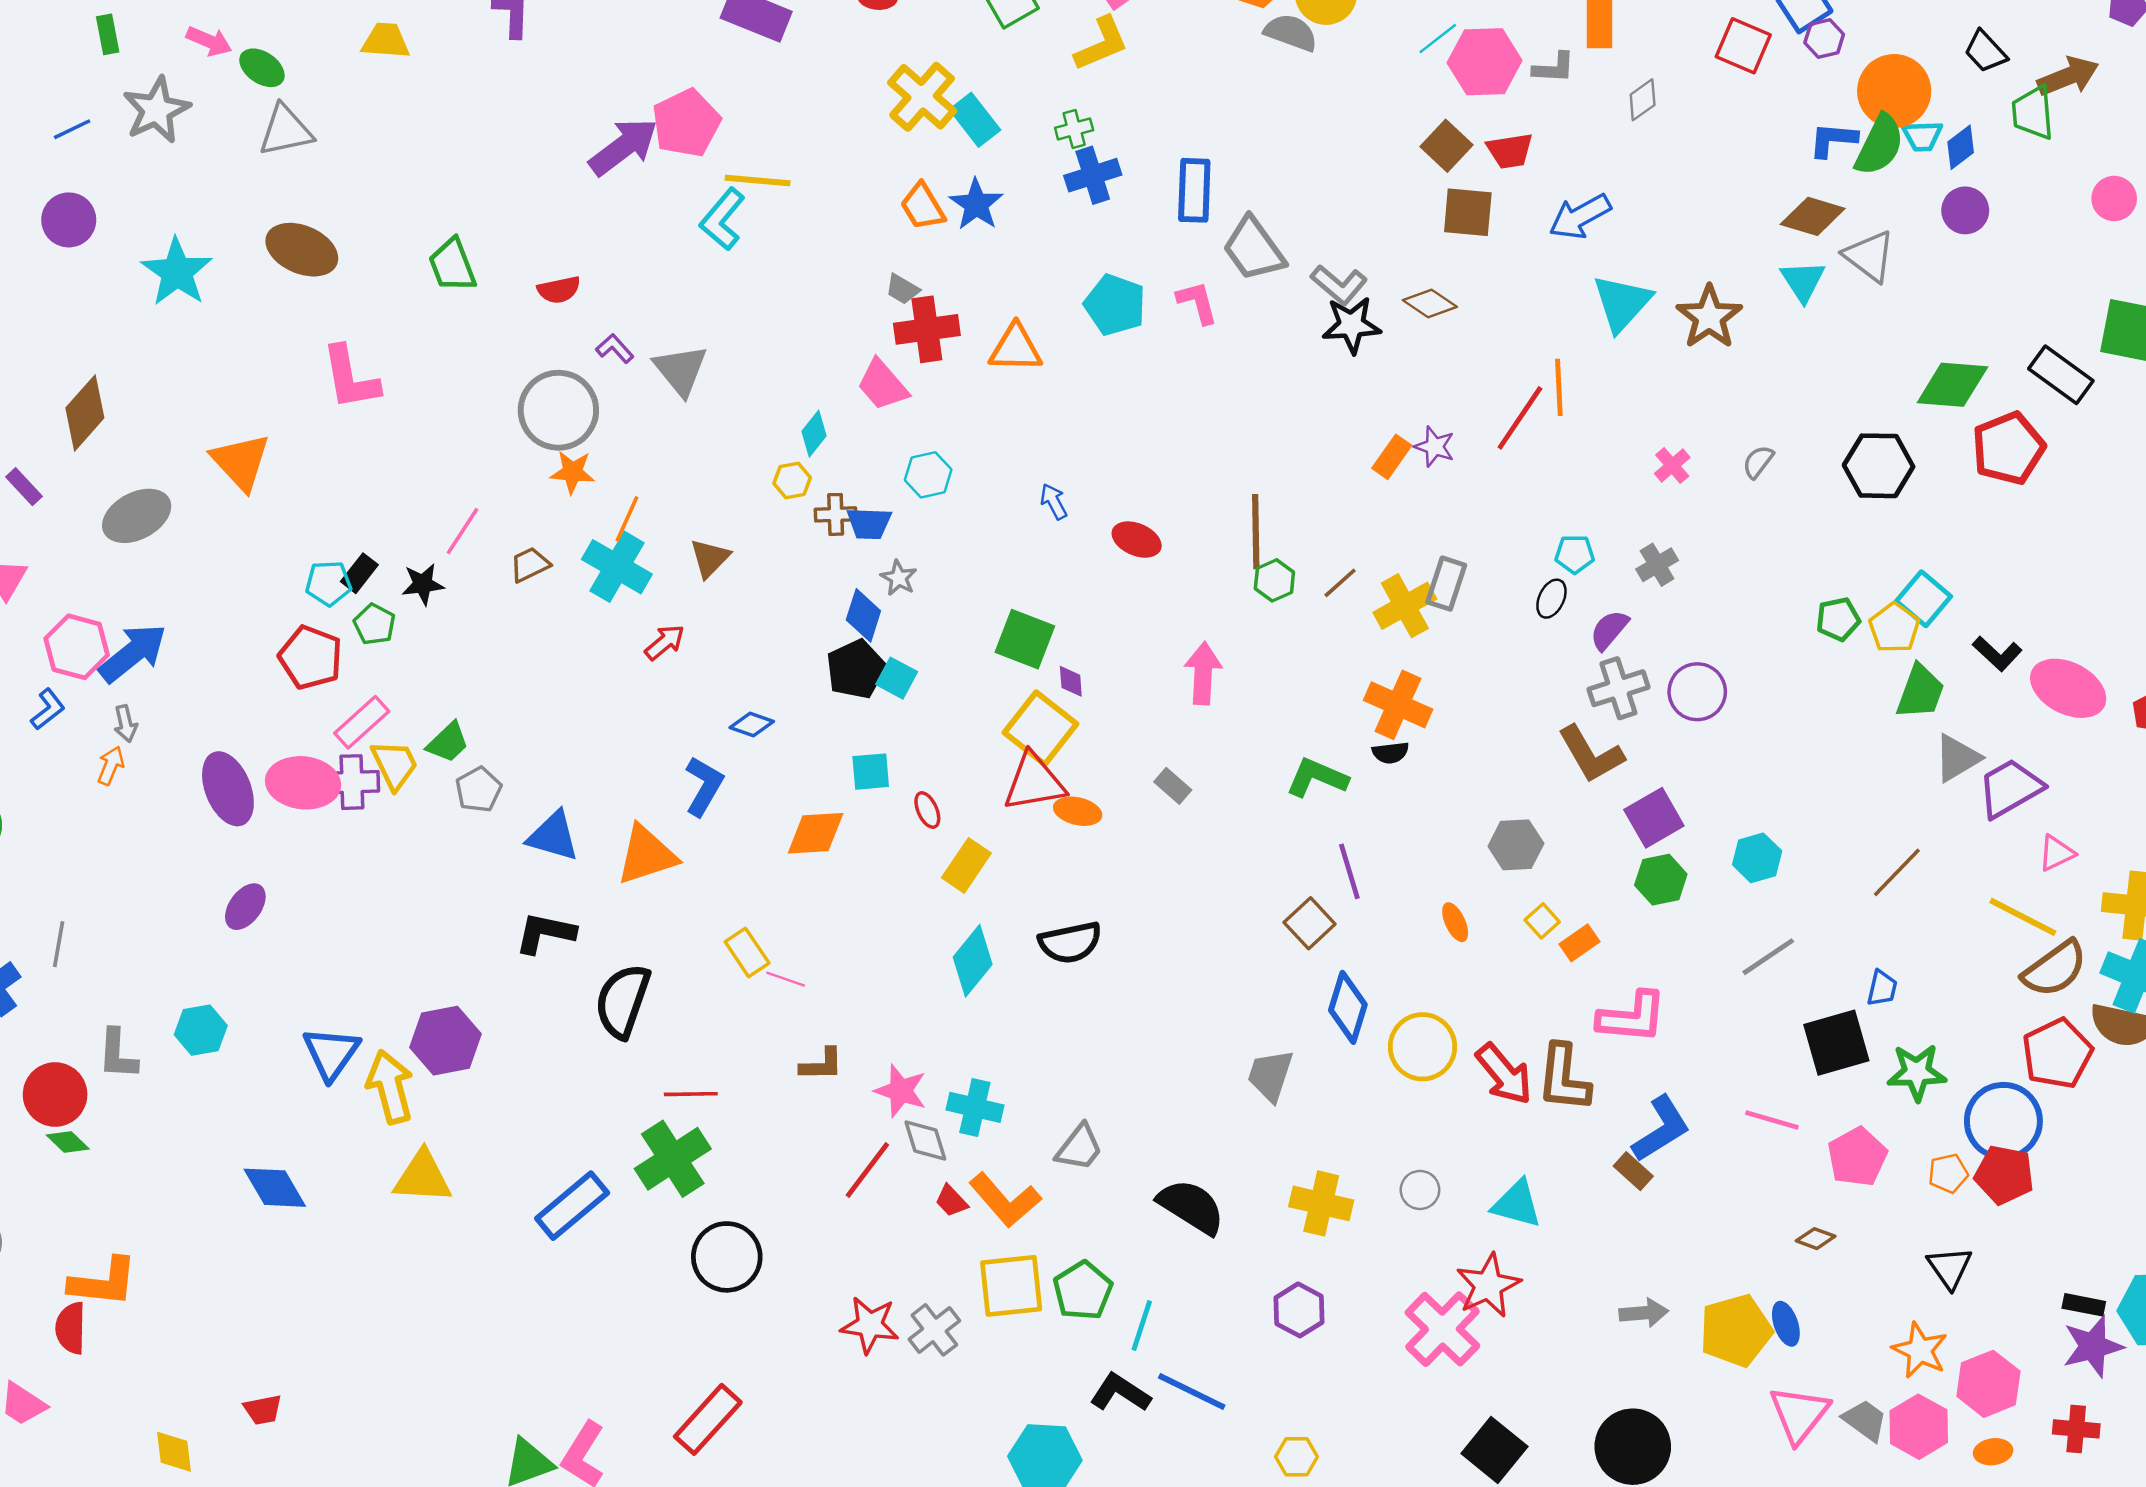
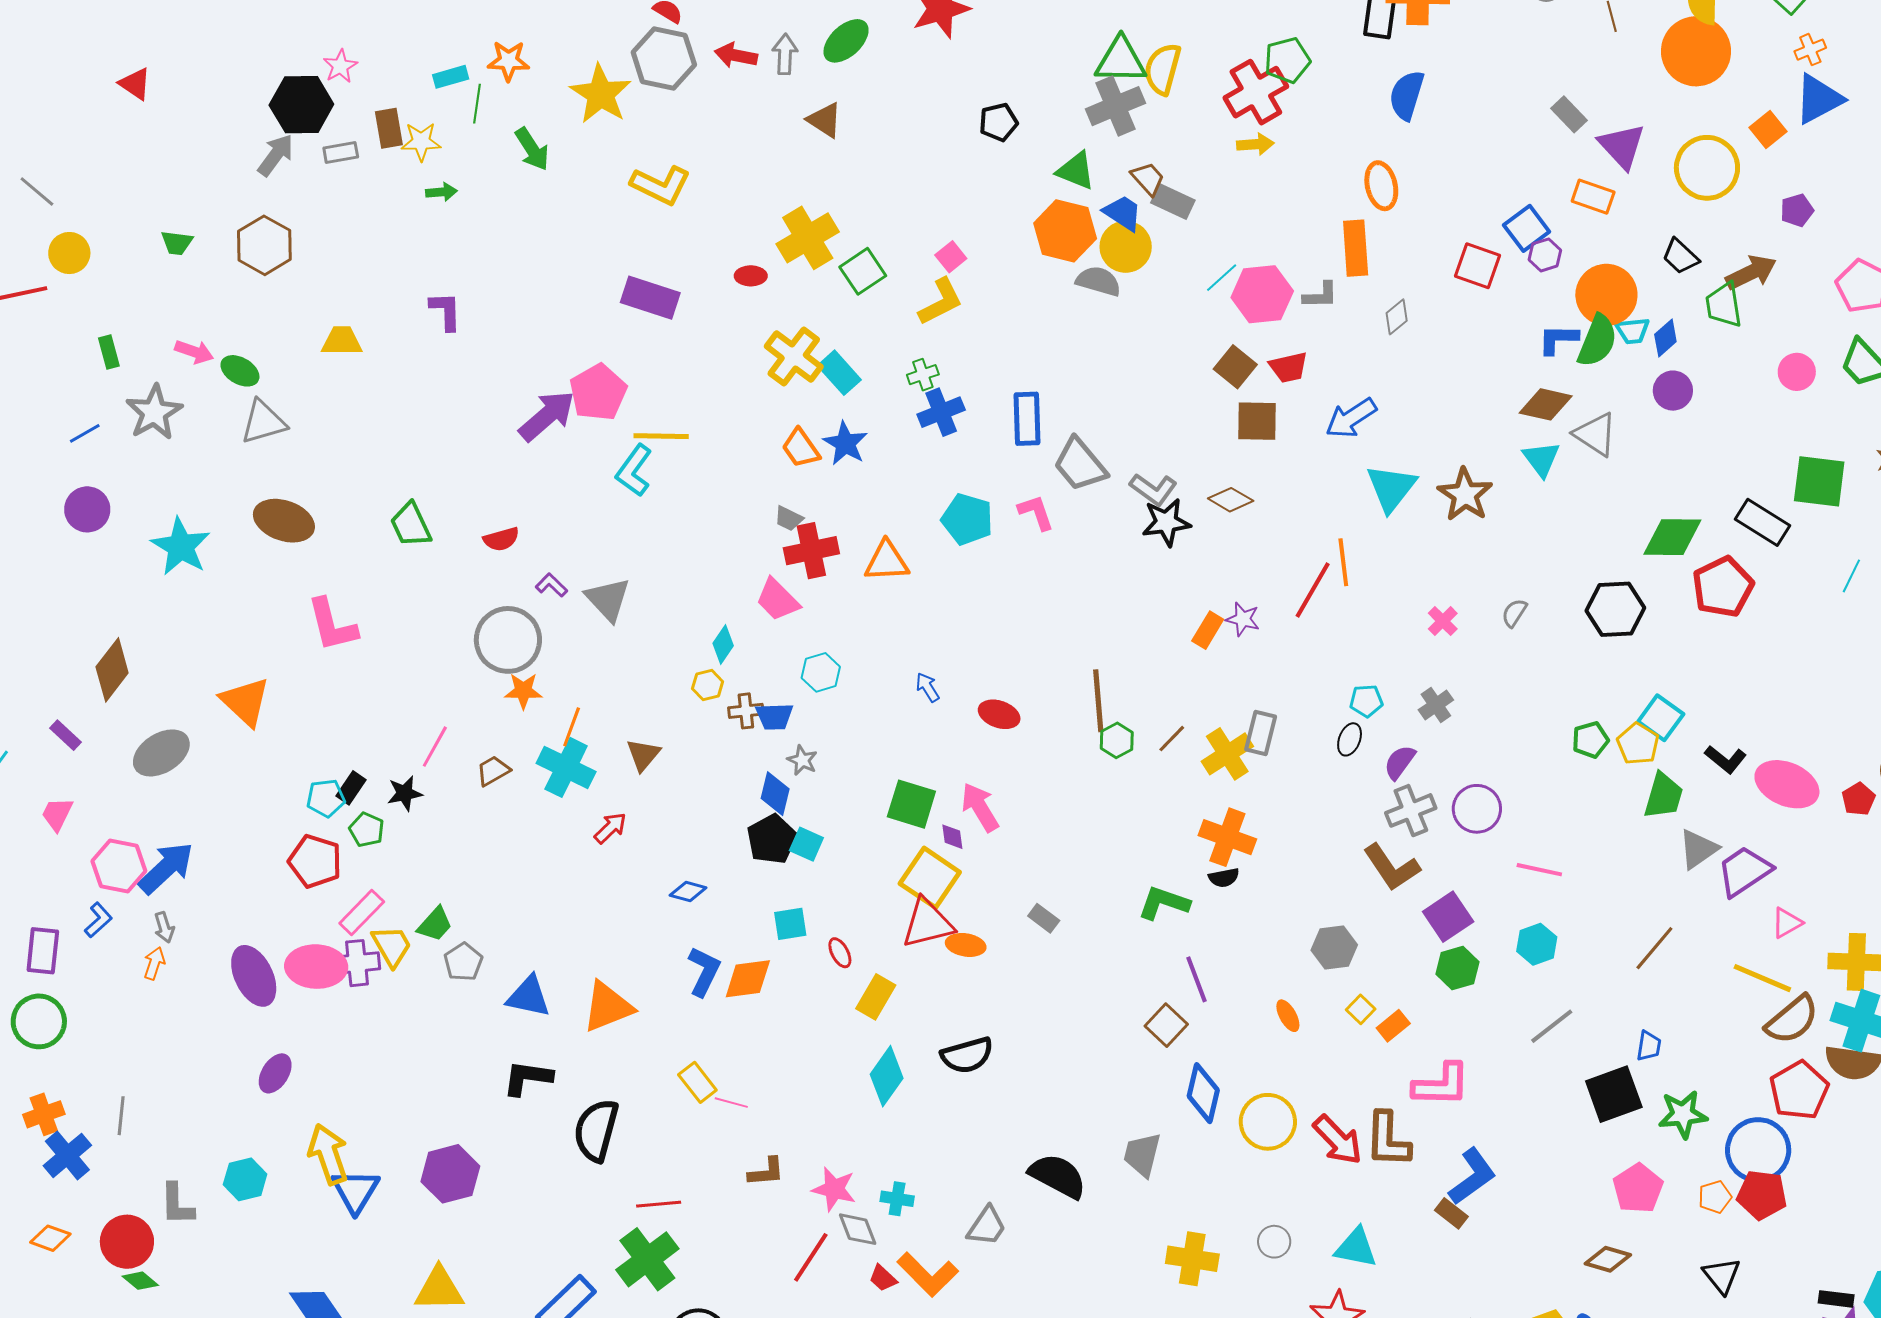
pink arrow: (1203, 673) -> (980, 807), moved, turned -30
blue L-shape: (704, 786) -> (704, 971), moved
yellow arrow: (390, 1087) -> (328, 1154), moved
cyan cross: (975, 1107) -> (897, 1199), size x0.7
pink line: (1772, 1120) -> (1539, 870), moved
black semicircle: (1191, 1207) -> (1058, 1176), moved
brown diamond: (1816, 1239) -> (1608, 1259), size x1.4

